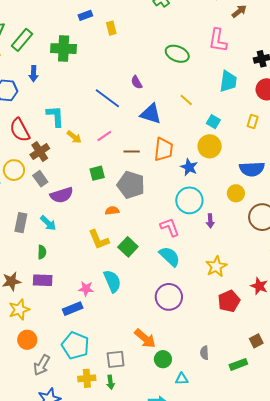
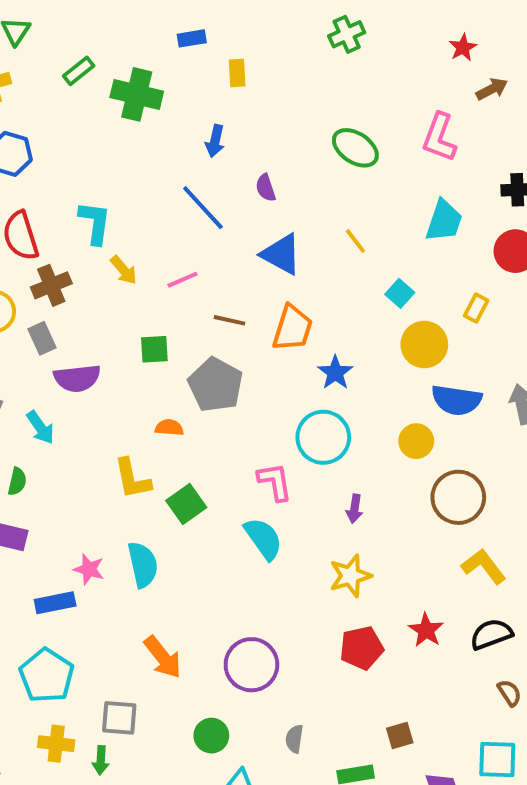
green rectangle: (22, 40) -> (79, 71), moved, size x0.7
blue arrow: (34, 74) -> (215, 141), moved
yellow circle: (210, 146) -> (424, 344), moved
purple arrow: (210, 221) -> (354, 509), moved
purple circle: (169, 297) -> (251, 665), moved
orange arrow: (145, 338) -> (163, 657), moved

